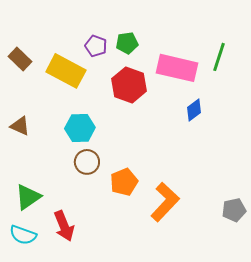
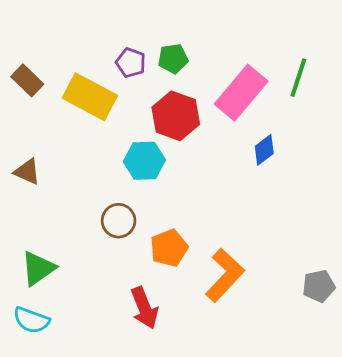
pink rectangle: (177, 68) -> (241, 93), turned -63
cyan hexagon: (80, 128) -> (144, 161), moved
red arrow: (64, 226) -> (144, 308), moved

